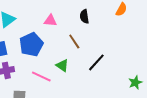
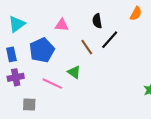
black line: (96, 62) -> (110, 40), moved

